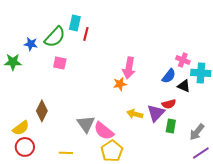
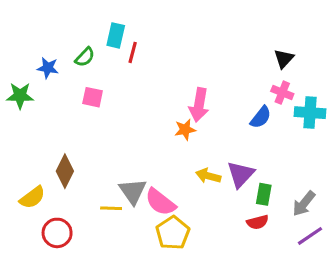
green semicircle: (55, 37) -> (85, 57), size x0.6
black triangle: (184, 86) -> (284, 59), moved, turned 48
red semicircle: (169, 104) -> (258, 222), moved
red circle: (25, 147) -> (57, 233), moved
yellow line: (66, 153) -> (111, 208), moved

